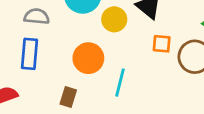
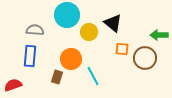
cyan line: (120, 83) -> (93, 76), turned -42
brown rectangle: (68, 97) -> (57, 77), moved

